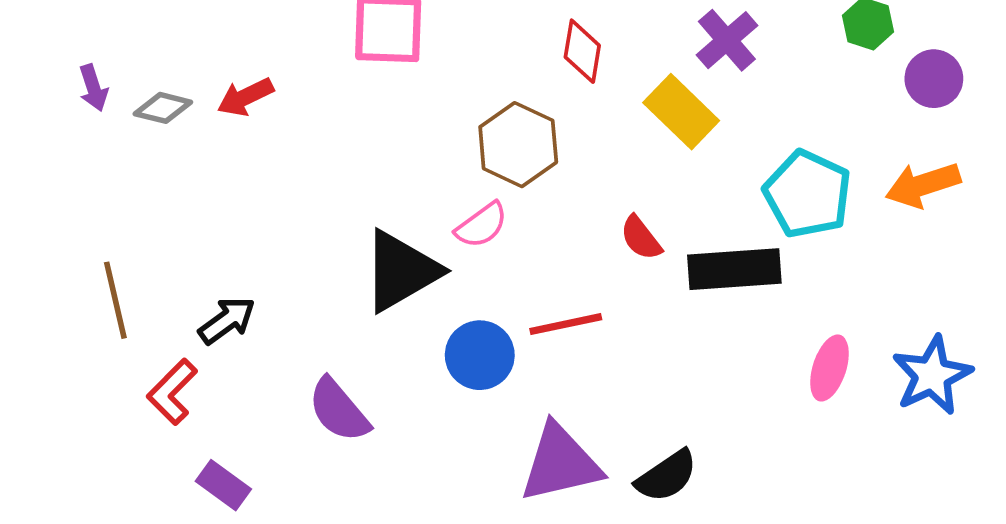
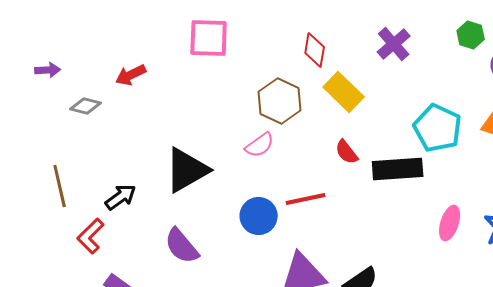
purple arrow: (93, 88) -> (48, 70), turned -75
gray diamond: (163, 108) -> (86, 106), moved
yellow rectangle: (681, 112) -> (344, 92), moved
black triangle: (401, 271) -> (187, 170), moved

